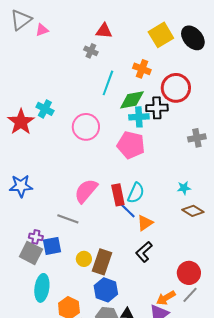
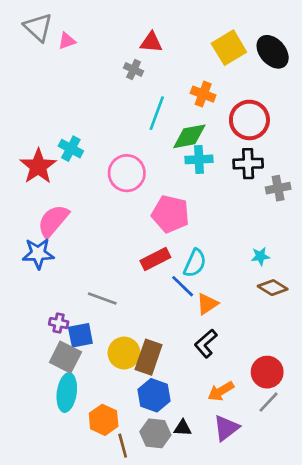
gray triangle: (21, 20) -> (38, 27), turned -40
black cross: (157, 108) -> (248, 164), moved
pink pentagon: (131, 145) -> (170, 214), moved
pink semicircle: (86, 191) -> (53, 221), moved
red rectangle: (118, 195) -> (155, 259), moved, turned 75
gray square: (31, 253) -> (65, 357), moved
yellow circle: (84, 259) -> (124, 353), size x1.5
orange arrow: (166, 298) -> (221, 391), moved

